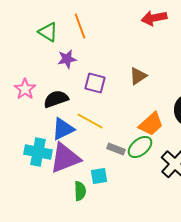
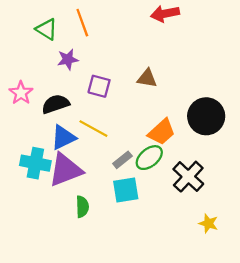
brown triangle: (138, 76) -> (147, 78), turned 42
gray rectangle: (116, 149) -> (122, 160), turned -60
cyan square: (99, 176) -> (126, 190), moved, size x1.4

